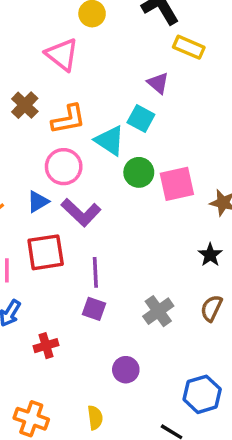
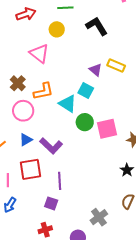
yellow rectangle: (189, 47) -> (116, 65), moved
pink circle: (64, 167) -> (23, 111), moved
purple square: (94, 309) -> (51, 203), moved
gray cross: (158, 311) -> (99, 217), moved
red cross: (46, 346) -> (45, 230), moved

